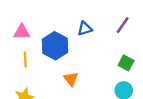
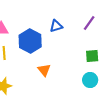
green square: (126, 63) -> (92, 56), turned -32

